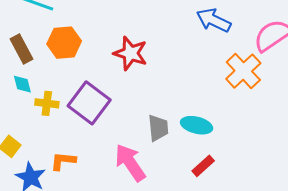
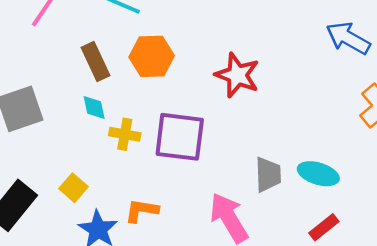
purple square: (89, 103) -> (180, 137), turned -33

